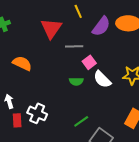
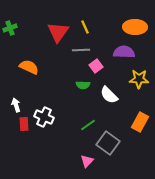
yellow line: (78, 11) -> (85, 27), moved
purple semicircle: (101, 26) -> (124, 52), moved, turned -125
white semicircle: (102, 79) -> (109, 95), moved

